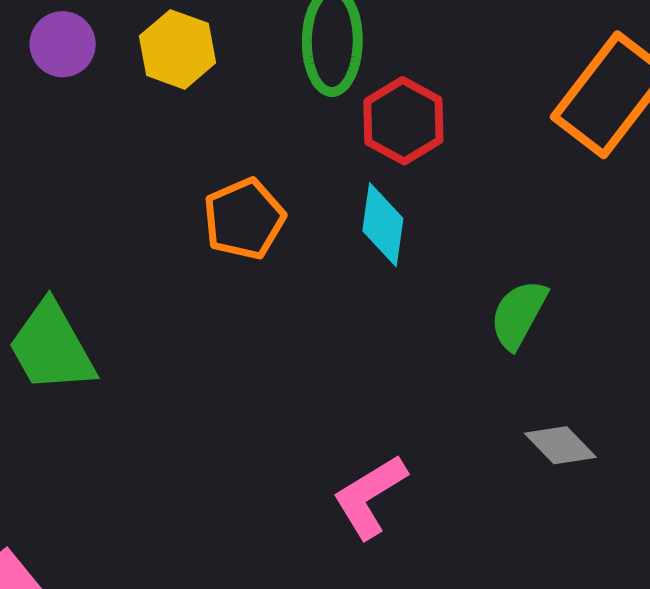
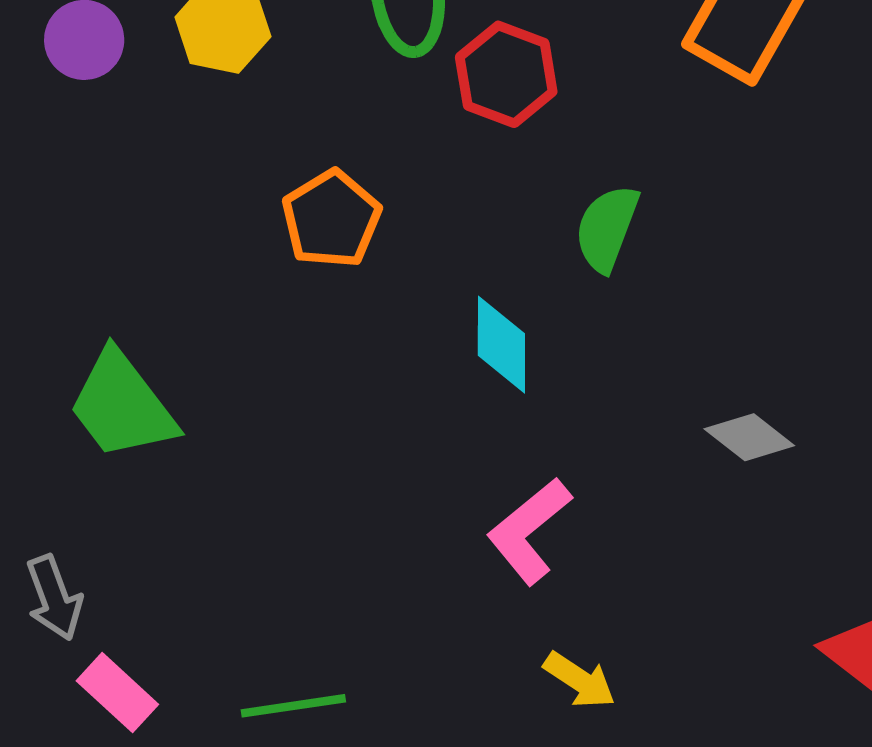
cyan diamond: (383, 225) -> (501, 345), moved
green semicircle: (519, 314) -> (607, 228), moved

